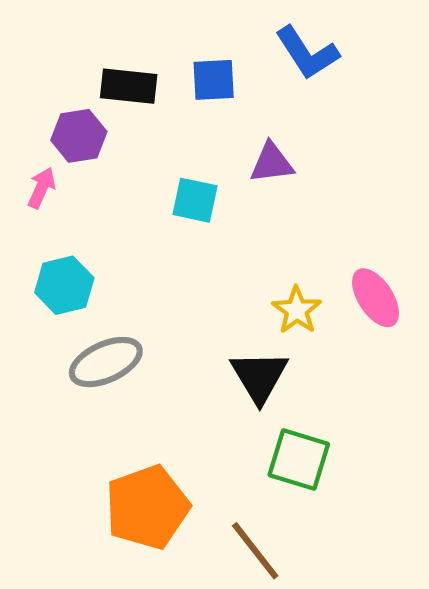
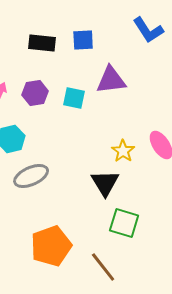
blue L-shape: (307, 53) -> (148, 30), moved
purple hexagon: (79, 136) -> (35, 93), moved
purple triangle: (272, 163) -> (111, 80), size x1.4

